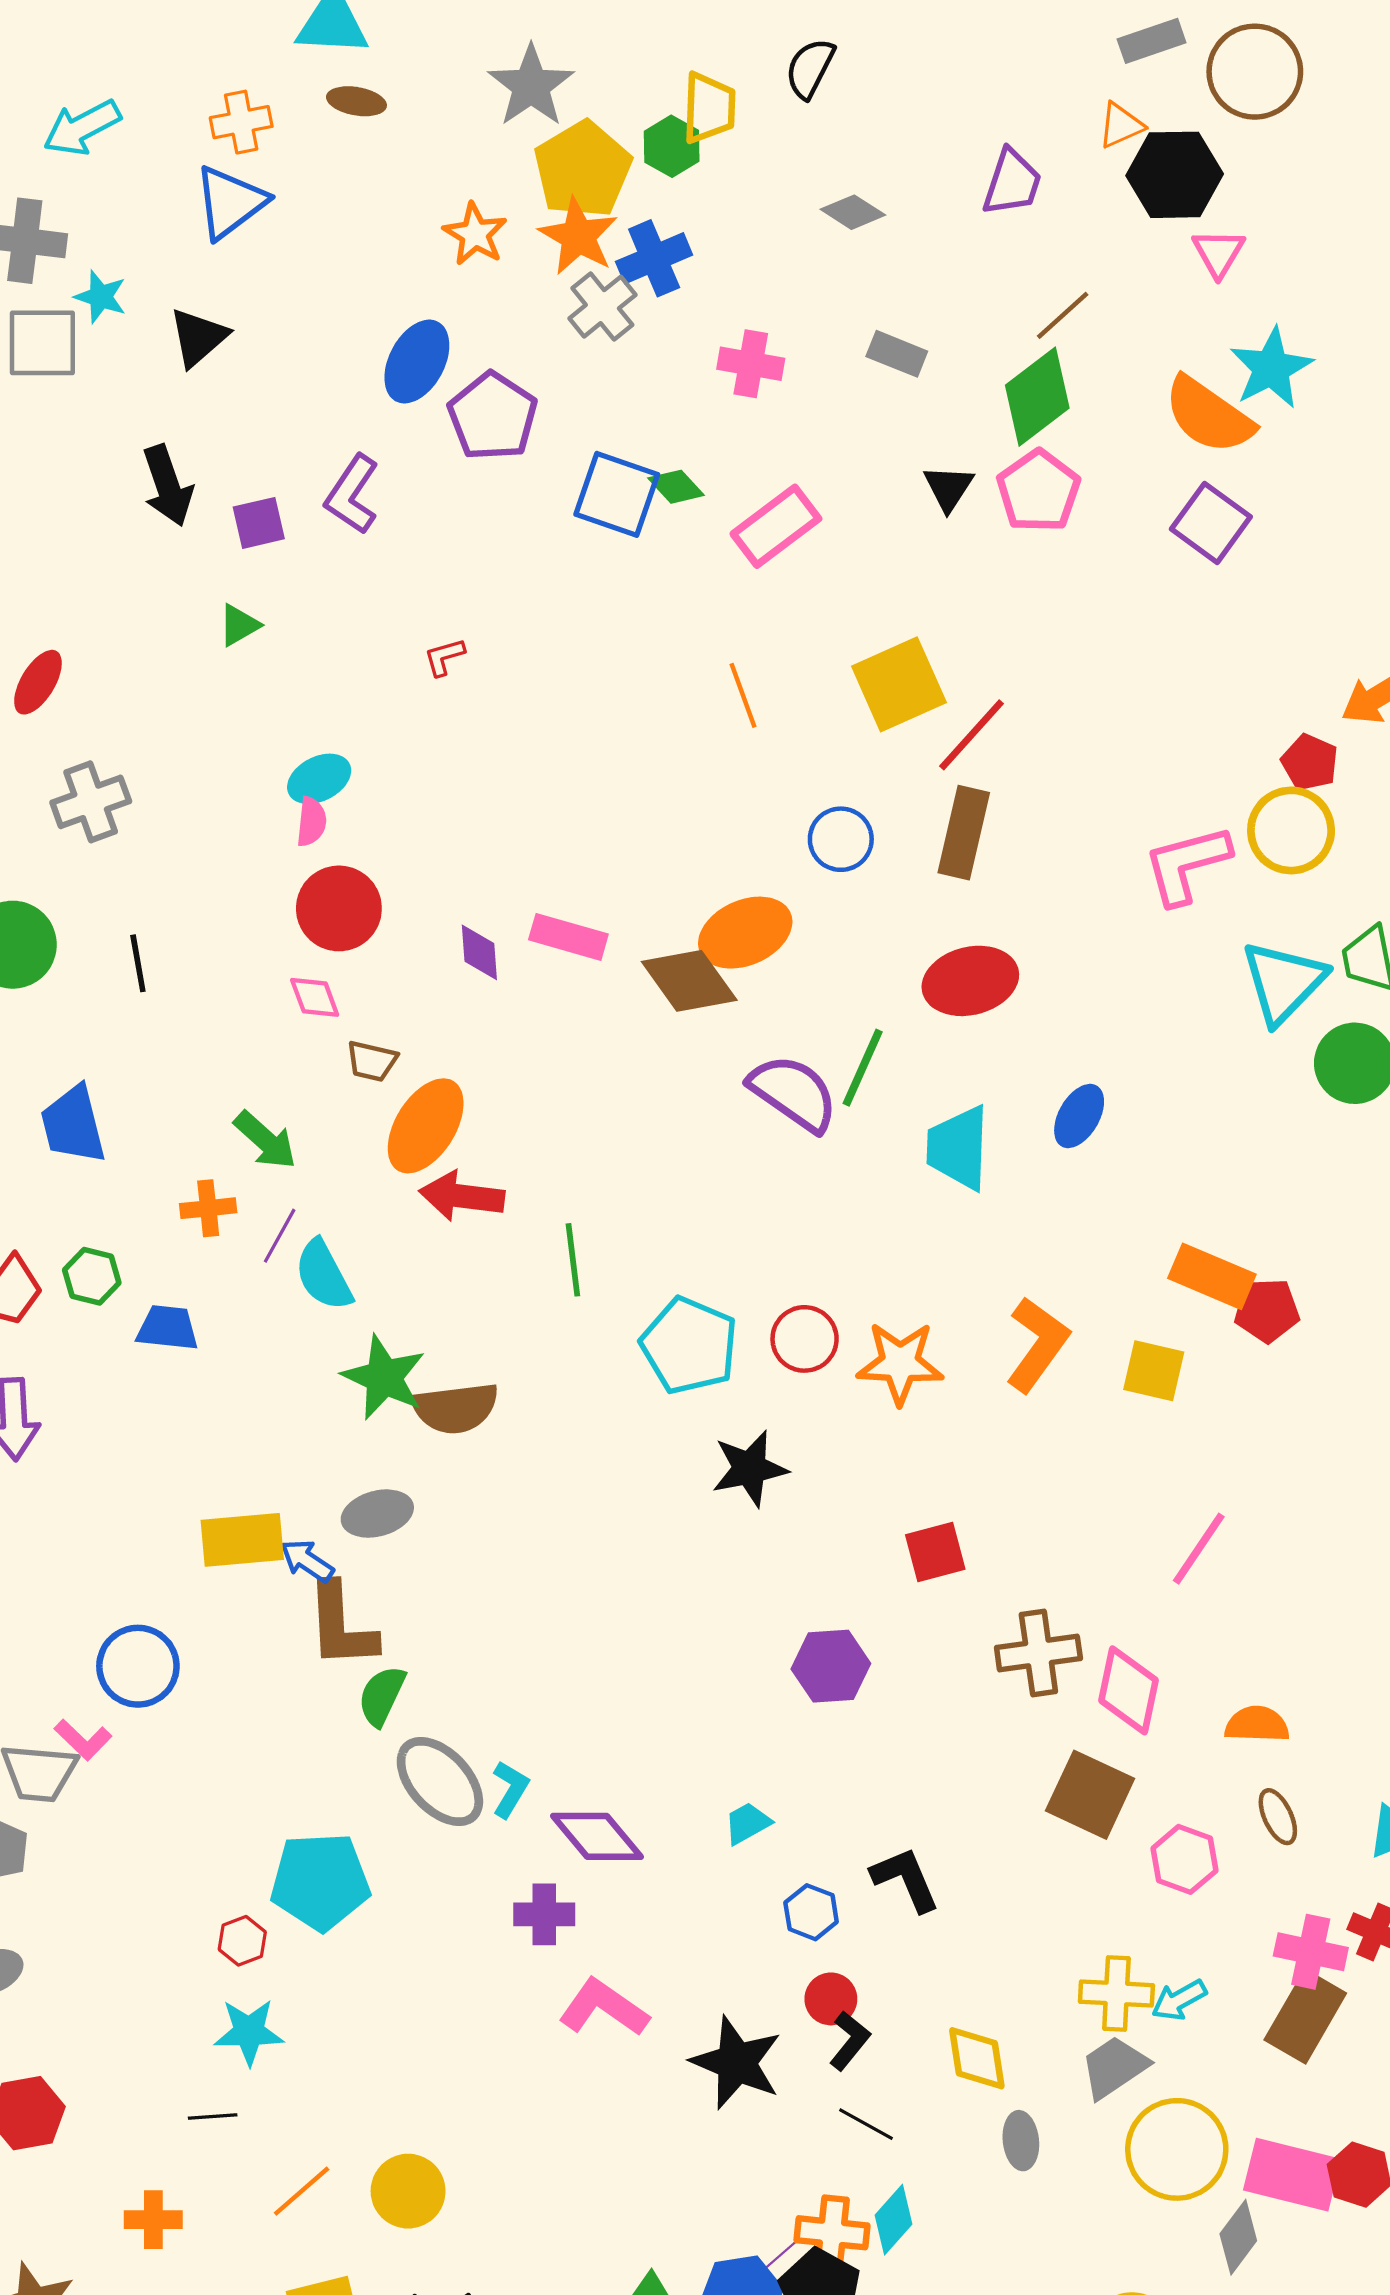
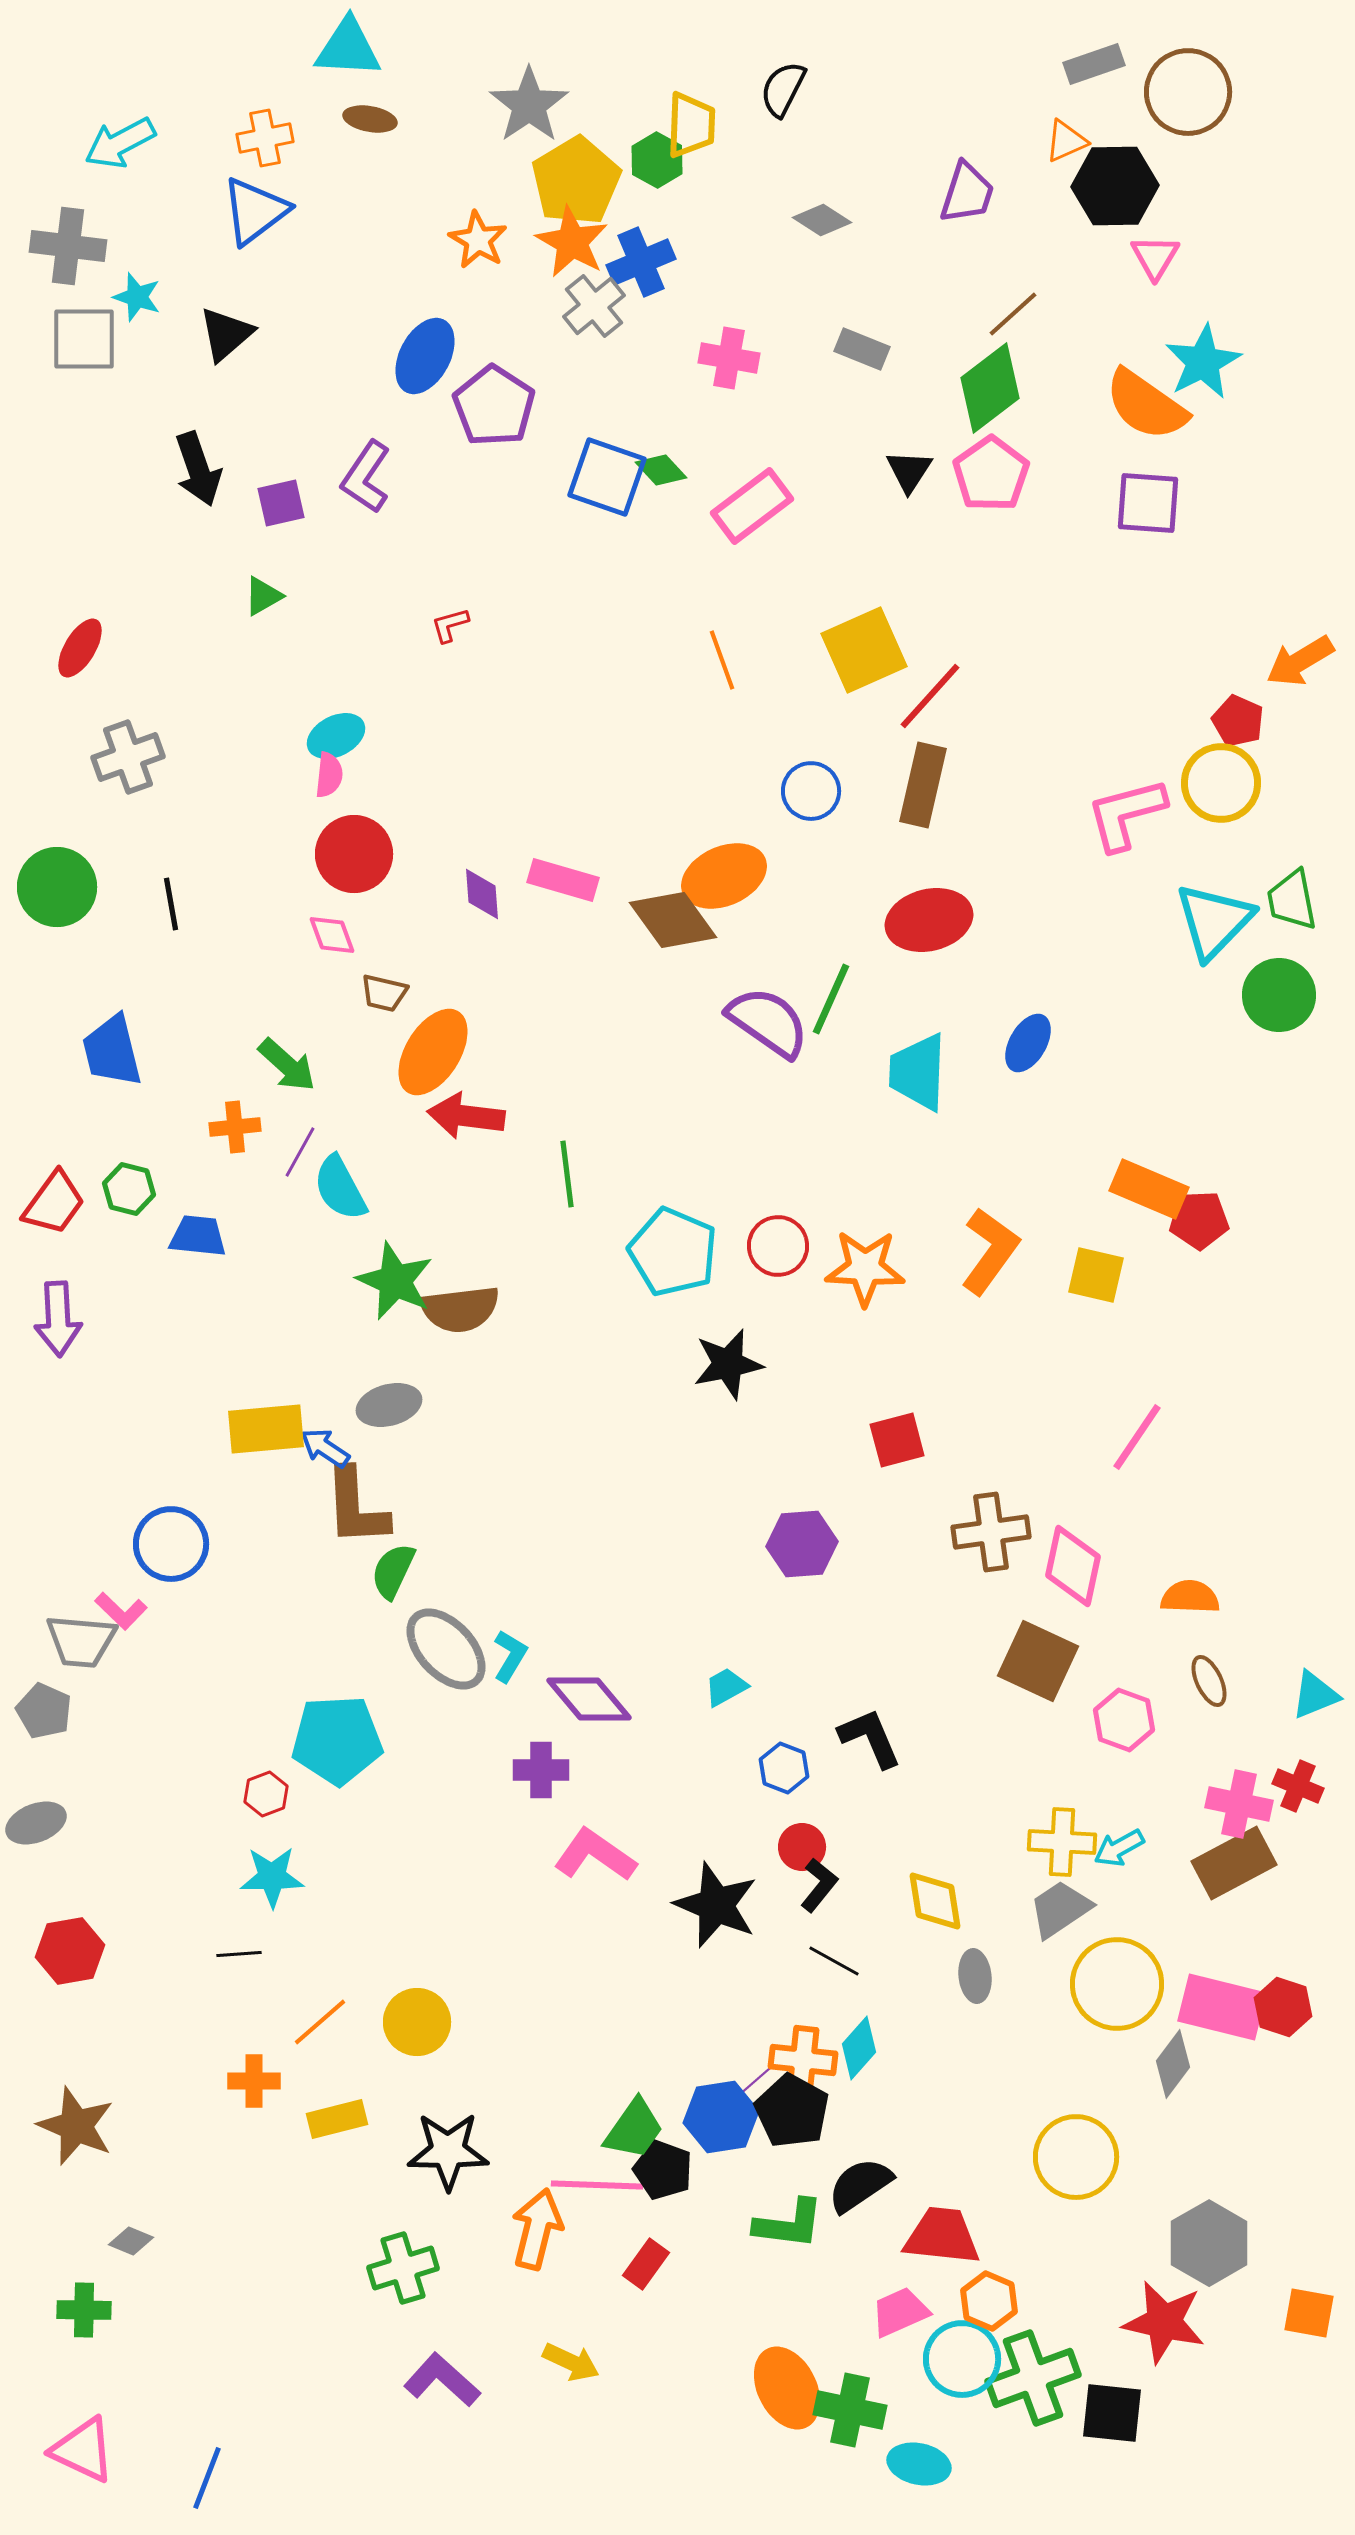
purple square: (1211, 523) -> (1148, 503), turned -32
brown rectangle: (1305, 2017) -> (1234, 1863), turned 32
orange cross: (153, 2220) -> (254, 2081), moved

